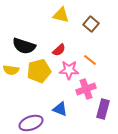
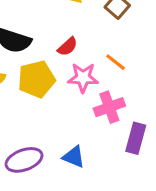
blue triangle: (60, 109) -> (74, 157), moved

